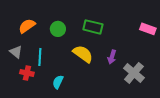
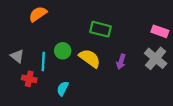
orange semicircle: (27, 26) -> (38, 14), moved
green circle: (58, 29) -> (63, 51), moved
gray cross: (134, 73) -> (156, 58), moved

